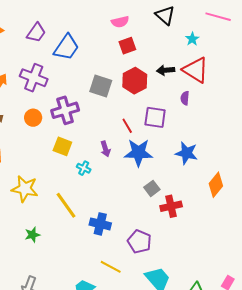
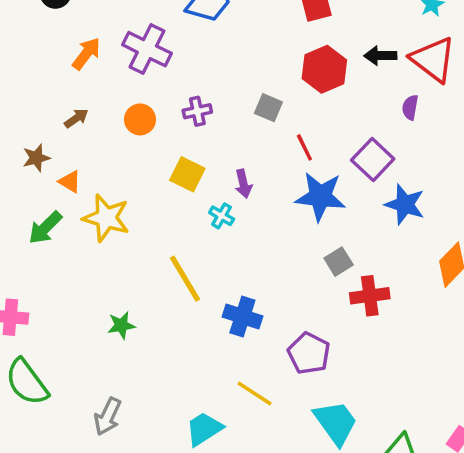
gray square: (101, 86) -> (268, 108), moved, size x0.7
purple cross: (65, 110) -> (197, 111), size x0.6
purple square: (155, 117) -> (373, 160), moved, turned 30
purple arrow: (105, 149) -> (243, 184), moved
yellow star: (25, 189) -> (106, 218), moved

